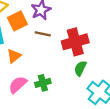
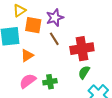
orange square: (17, 21) -> (33, 25), turned 30
brown line: (43, 34) -> (54, 39), turned 40

